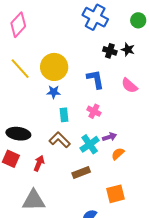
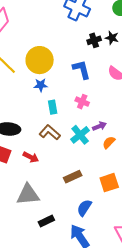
black cross: (110, 51) -> (94, 40), turned -32
red arrow: (39, 163) -> (31, 157), turned 98
brown rectangle: (81, 172) -> (73, 177), moved

